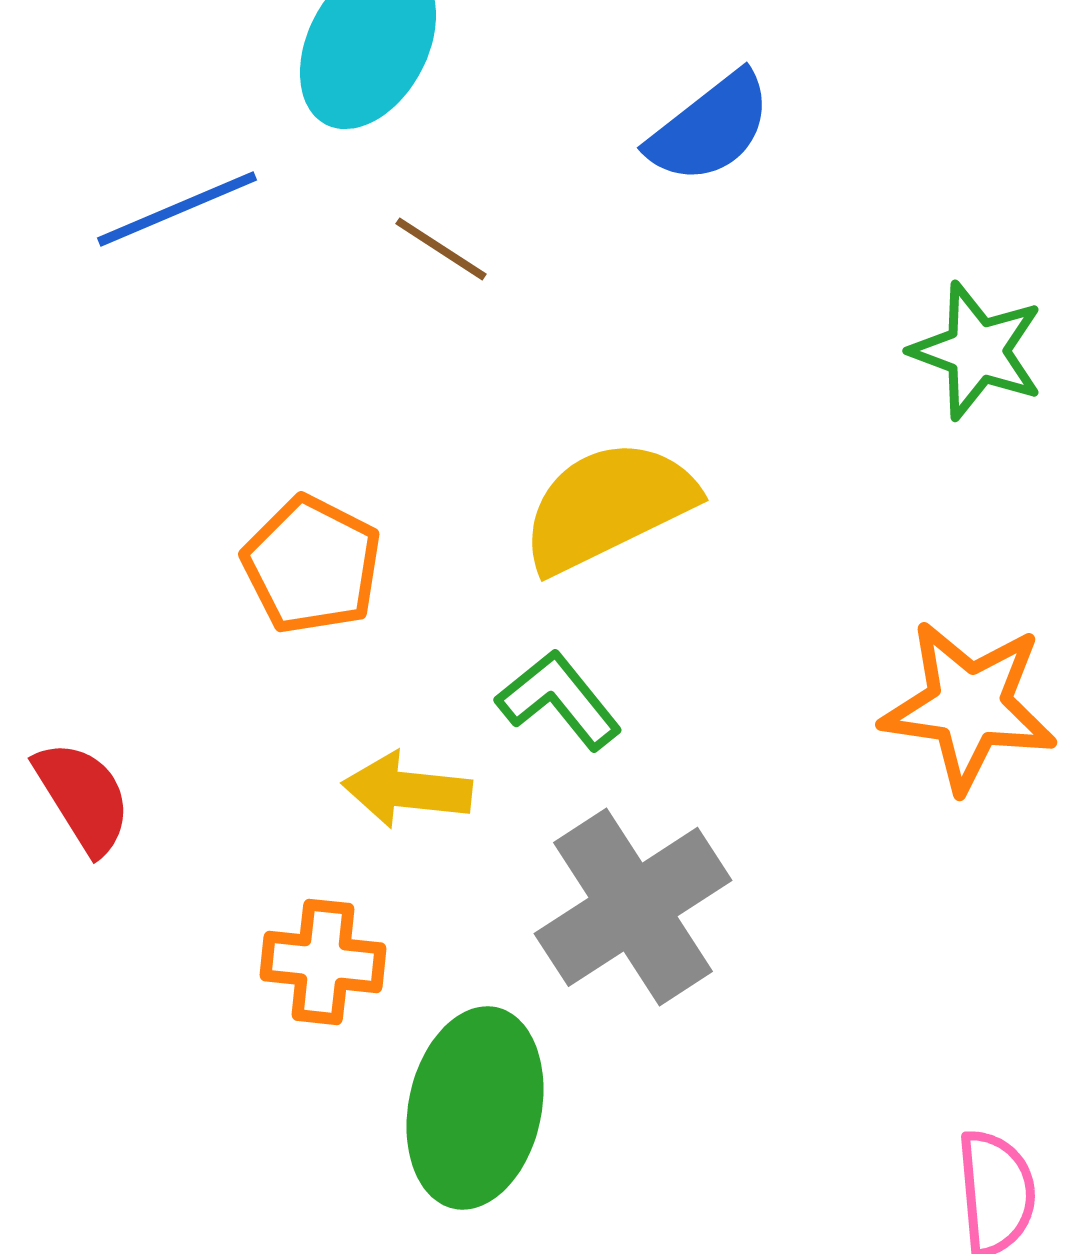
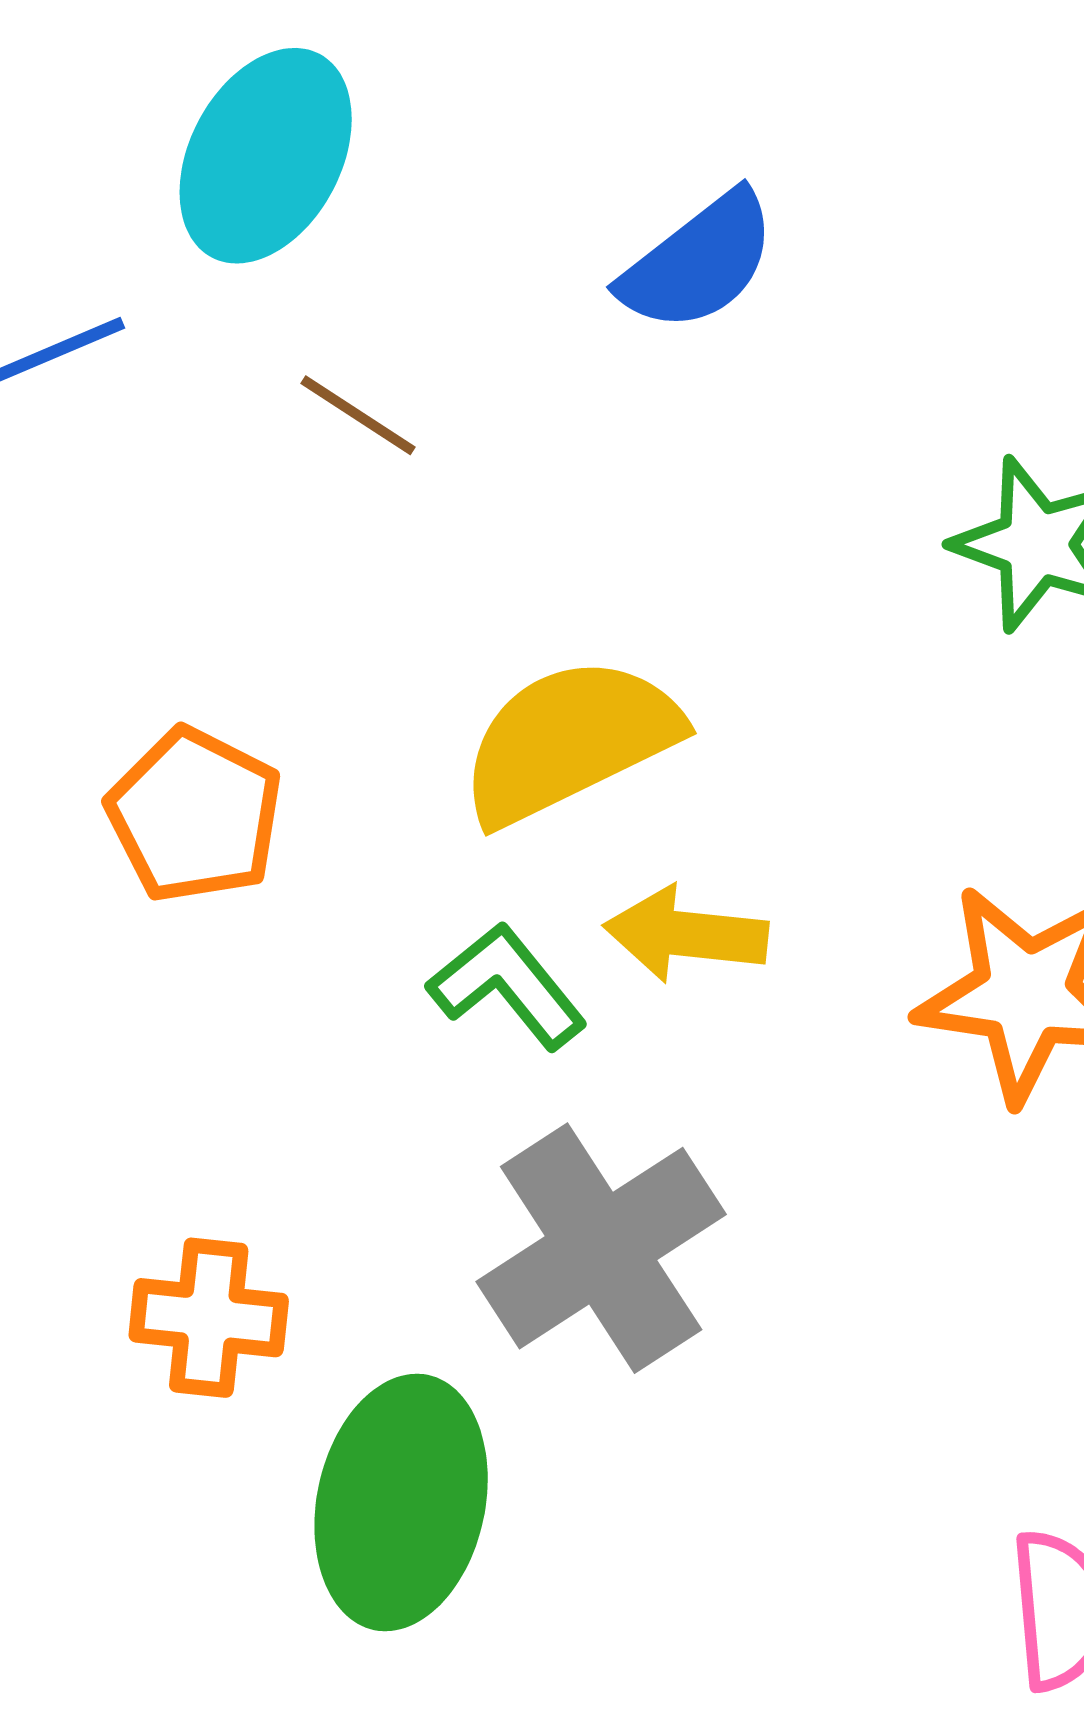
yellow arrow: (407, 790) -> (686, 934), moved

